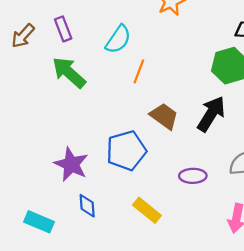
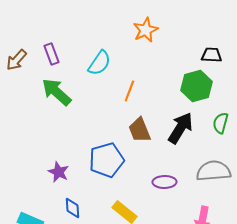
orange line: (139, 71) -> (129, 91), moved
brown trapezoid: (164, 116) -> (139, 130), turned -148
purple star: (71, 164) -> (58, 172), size x0.7

